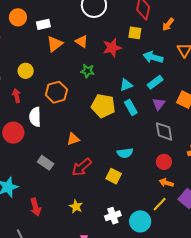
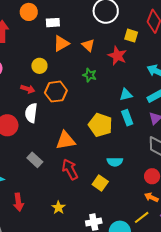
yellow square: (135, 33) -> (131, 36), moved
red star: (112, 48) -> (117, 56), turned 30
yellow circle: (26, 71) -> (39, 66), moved
red arrow: (16, 96) -> (28, 89), moved, turned 112
yellow pentagon: (103, 106) -> (100, 125), moved
orange triangle: (73, 139) -> (66, 140), size x1.5
red arrow: (82, 167) -> (70, 169), turned 95

